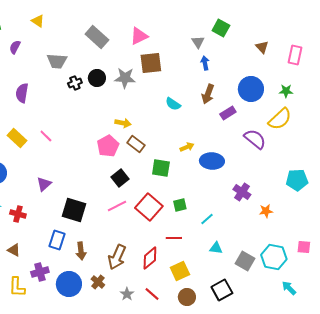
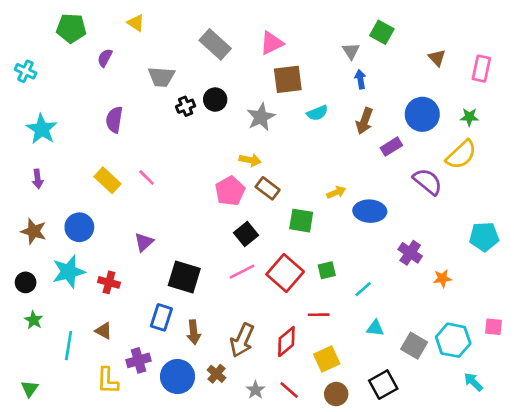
gray star: (125, 78) -> (261, 117), moved, turned -30
cyan semicircle: (173, 104) -> (317, 113), moved, turned -56

